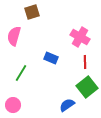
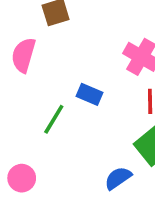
green line: (21, 73) -> (54, 119), moved

